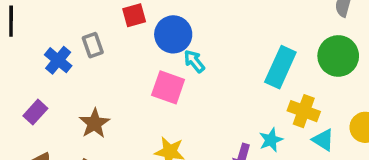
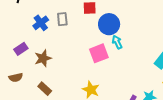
pink square: (168, 87) -> (99, 53), turned 36
brown star: (94, 123) -> (43, 58), moved

